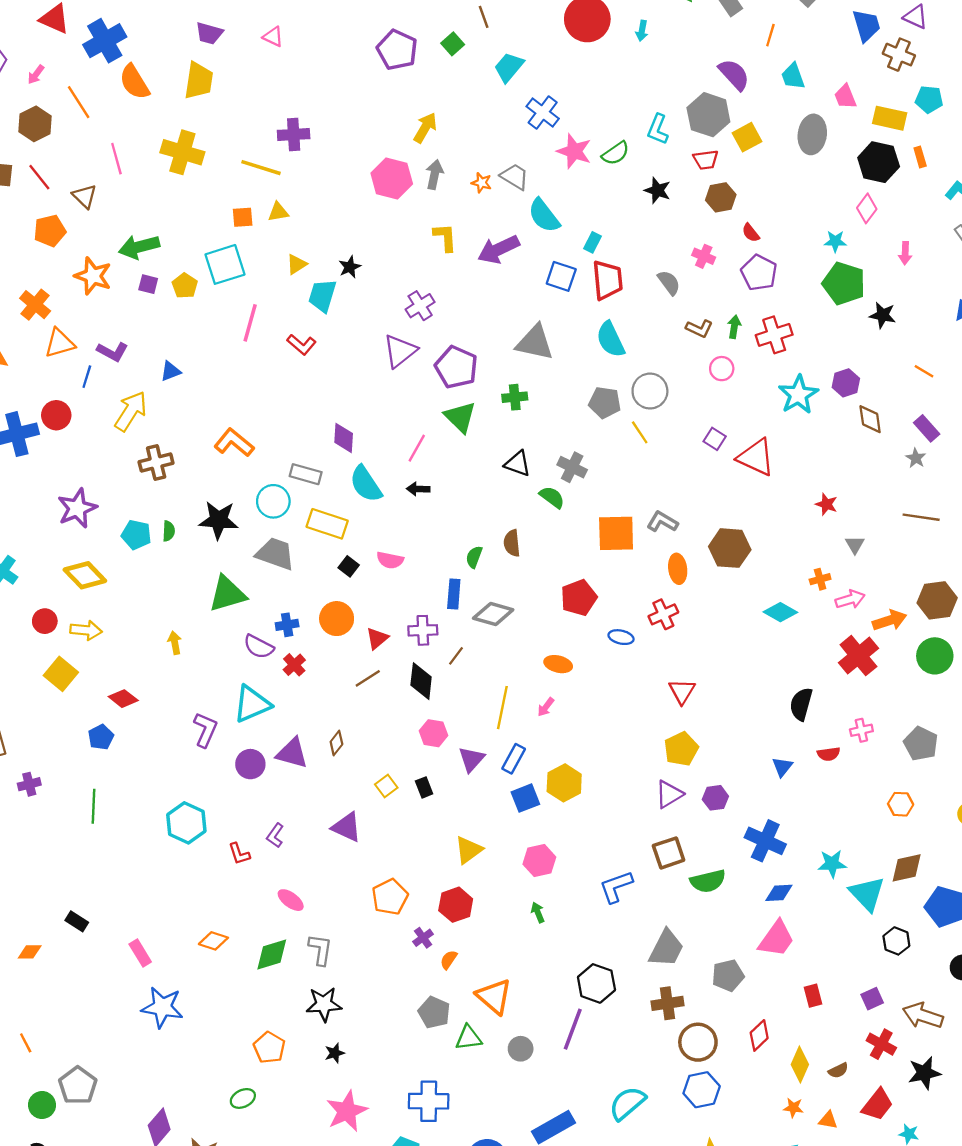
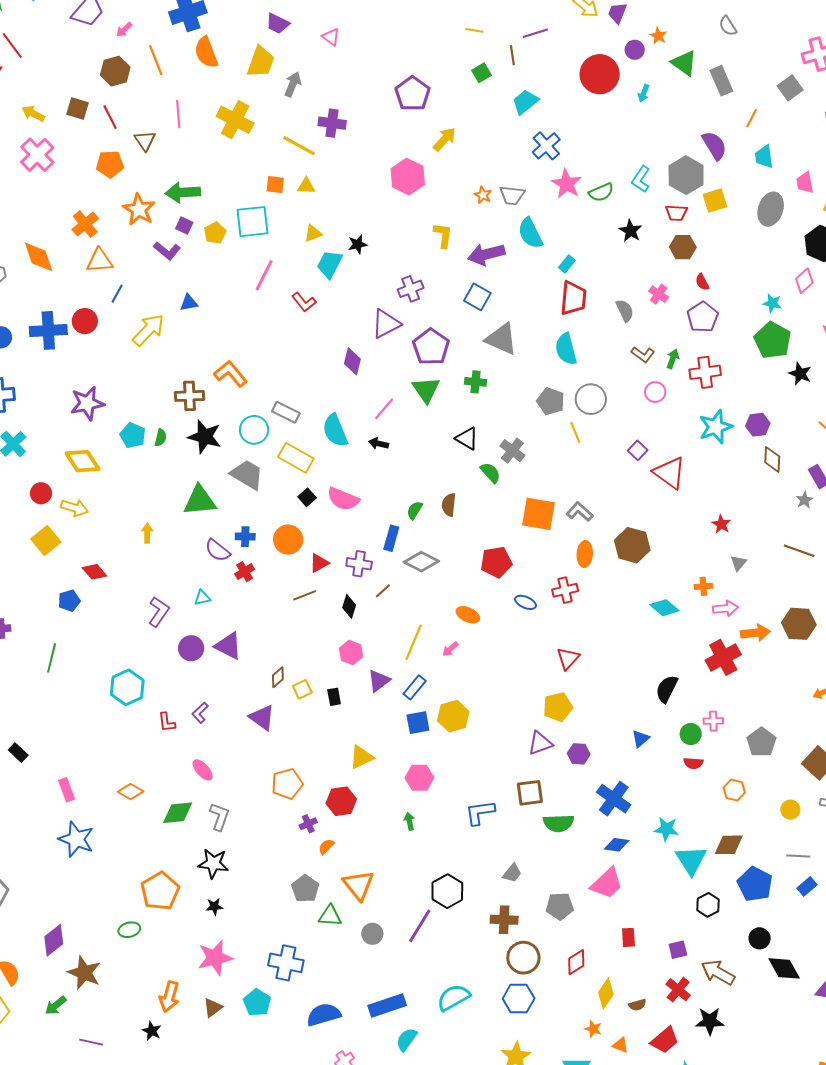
purple pentagon: (397, 50) -> (412, 94), moved
gray arrow: (435, 174) -> (293, 84), moved
gray trapezoid: (515, 177) -> (512, 195), turned 144
blue square: (561, 276) -> (477, 297), moved
purple L-shape: (112, 352) -> (167, 251), moved
purple diamond: (344, 438) -> (352, 361), moved
brown cross: (156, 463) -> (190, 396), moved
pink semicircle: (390, 560) -> (343, 499), size x1.4
green circle: (935, 656) -> (691, 734), moved, size x0.7
black diamond: (421, 681) -> (349, 606), size x0.7
cyan triangle: (252, 704) -> (202, 598), size x0.5
brown diamond: (336, 743) -> (278, 677), moved
red semicircle: (829, 754) -> (693, 763), moved
gray trapezoid: (666, 948) -> (512, 873), size x0.6
orange pentagon: (269, 1048) -> (160, 891), size x1.4

